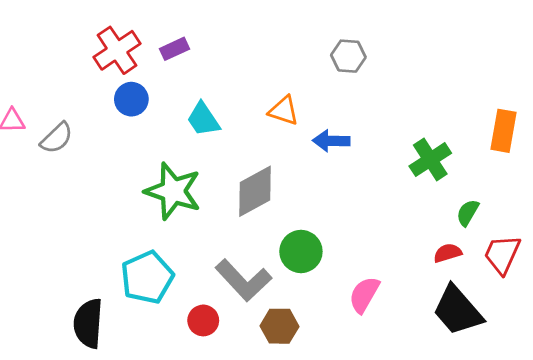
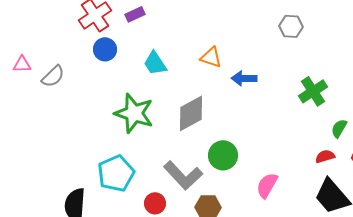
gray hexagon: (348, 56) -> (291, 26), moved

